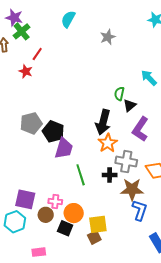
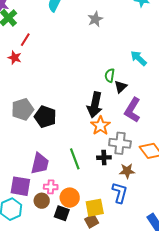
purple trapezoid: (64, 148) -> (40, 164), moved
brown star: (132, 189) -> (127, 171), size x0.7
blue L-shape: (140, 210) -> (120, 193), moved

